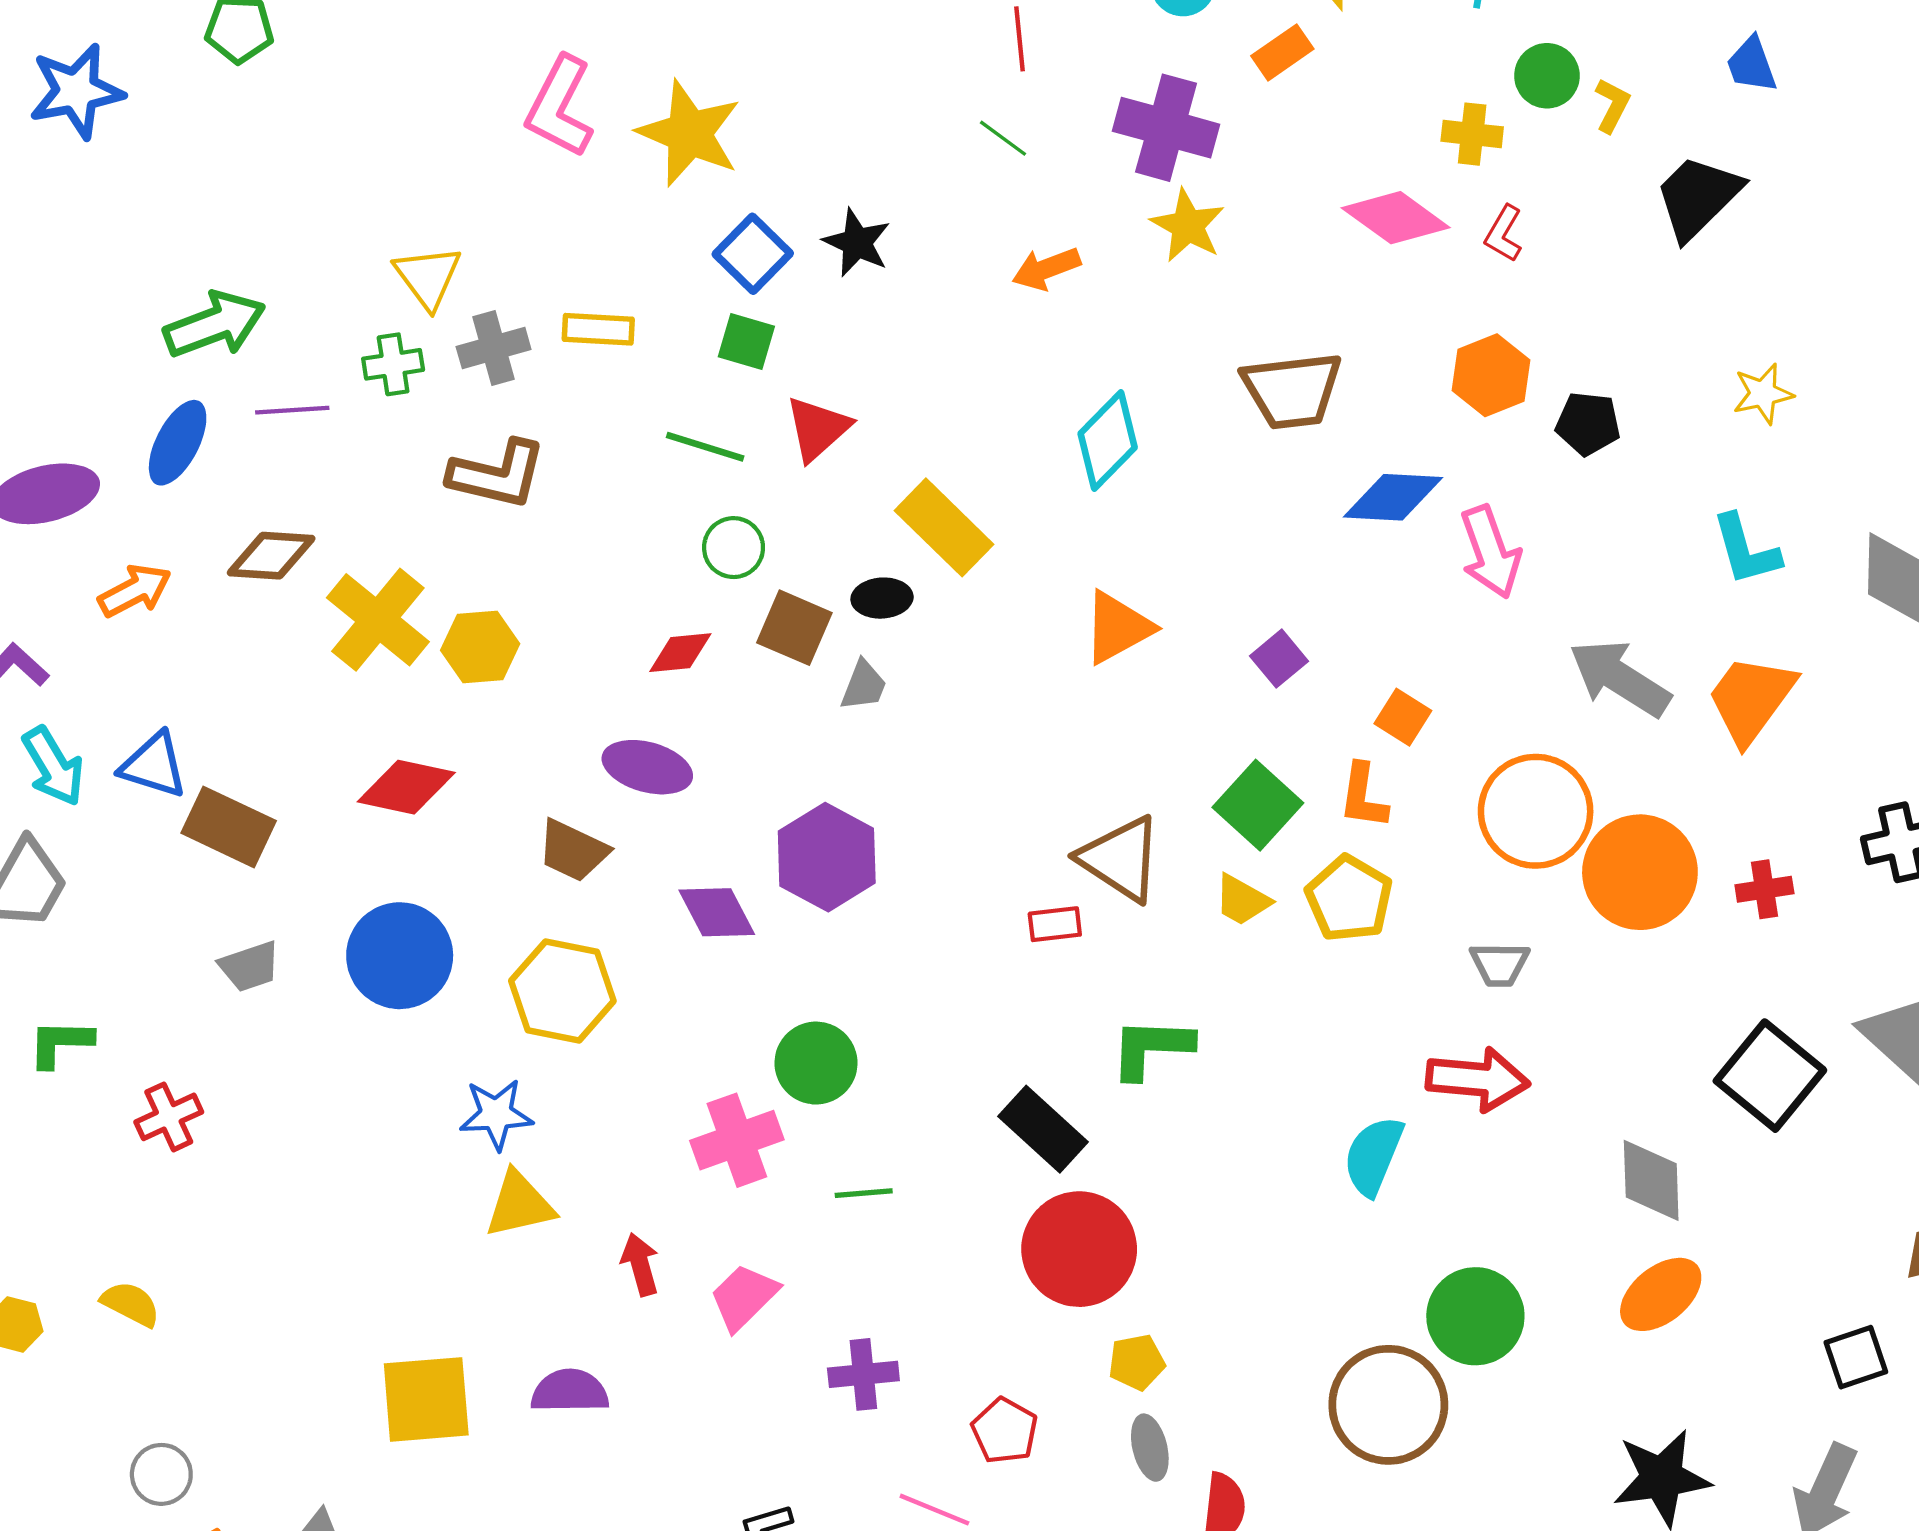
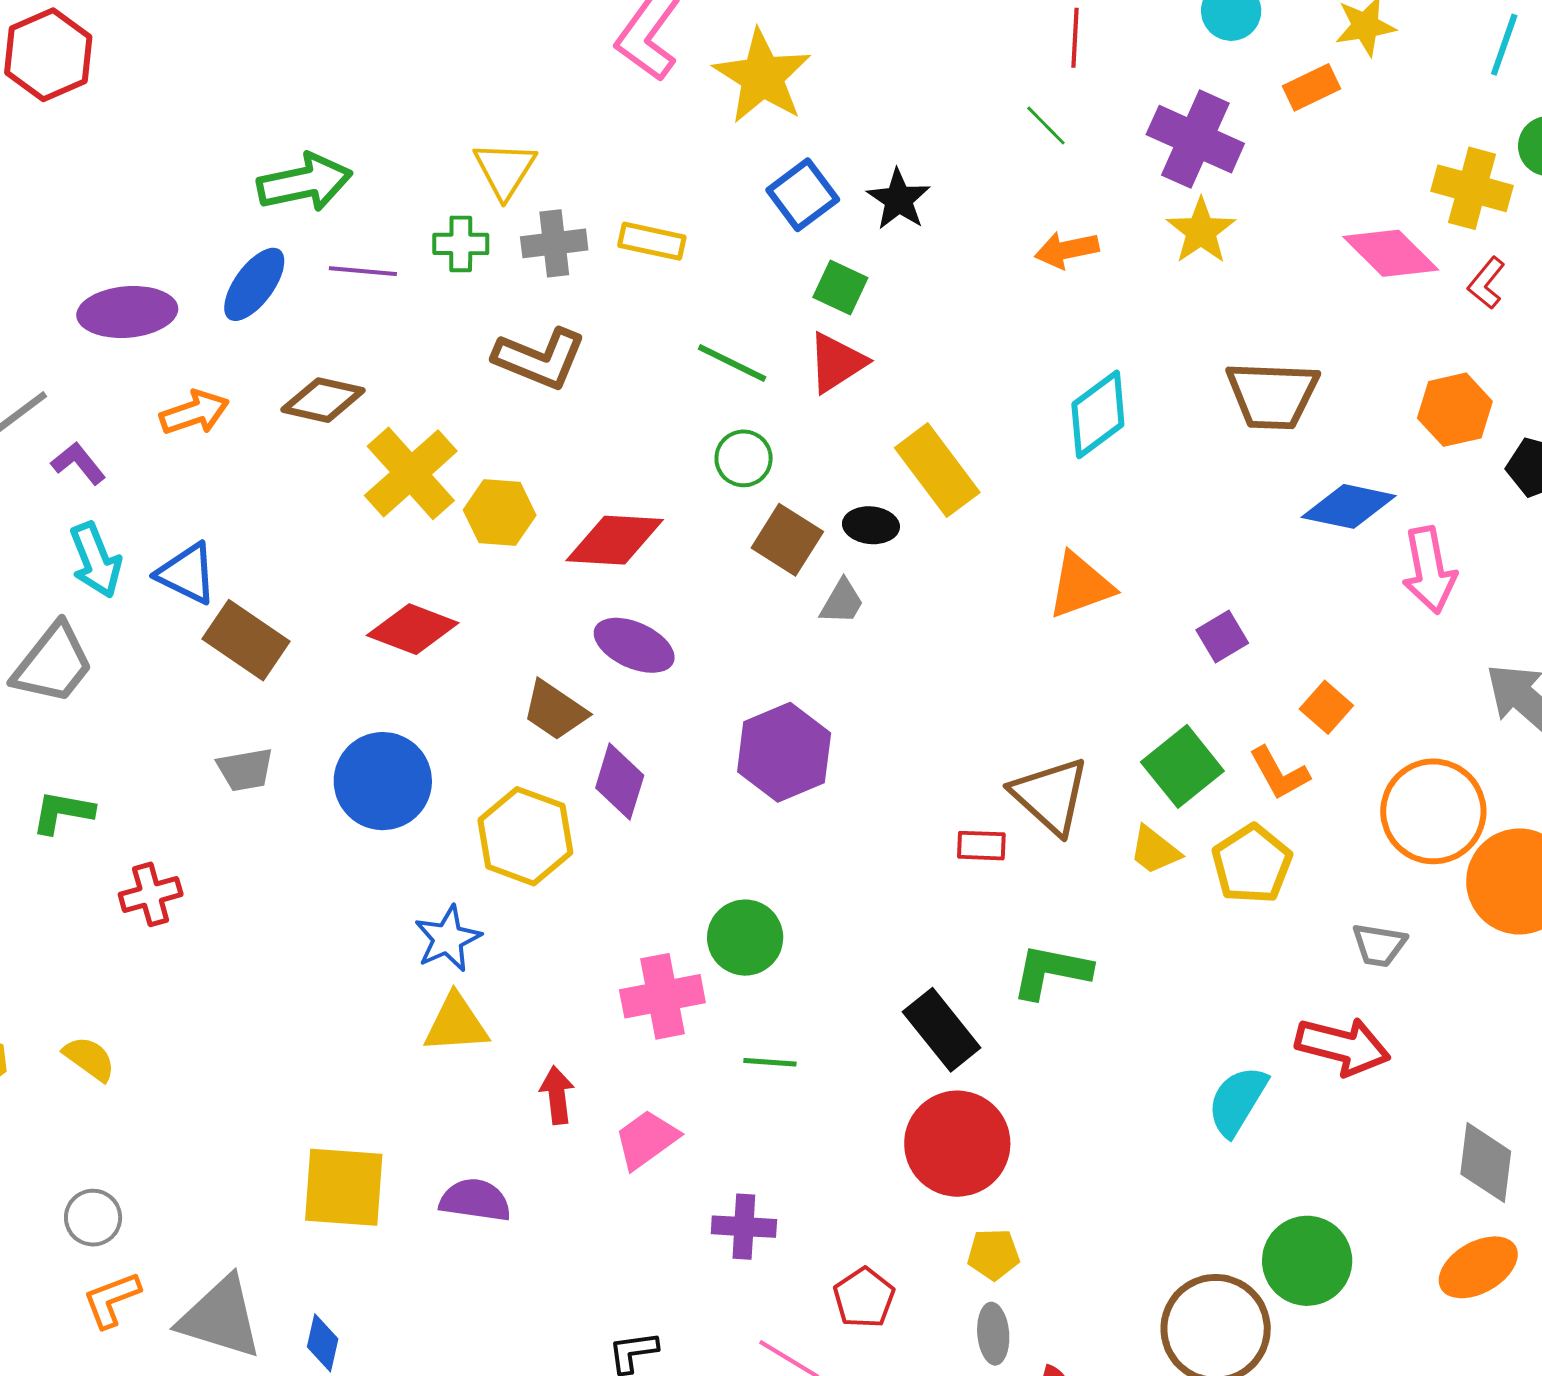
yellow cross: (1472, 134) -> (1472, 188), size x1.4
green square: (746, 341) -> (840, 288), moved
red diamond: (680, 653) -> (615, 540), moved, size x1.6
orange L-shape: (1363, 796) -> (1279, 773), turned -46
purple diamond: (717, 912) -> (620, 782), moved, turned 36
blue star: (496, 1114) -> (448, 939), turned -30

